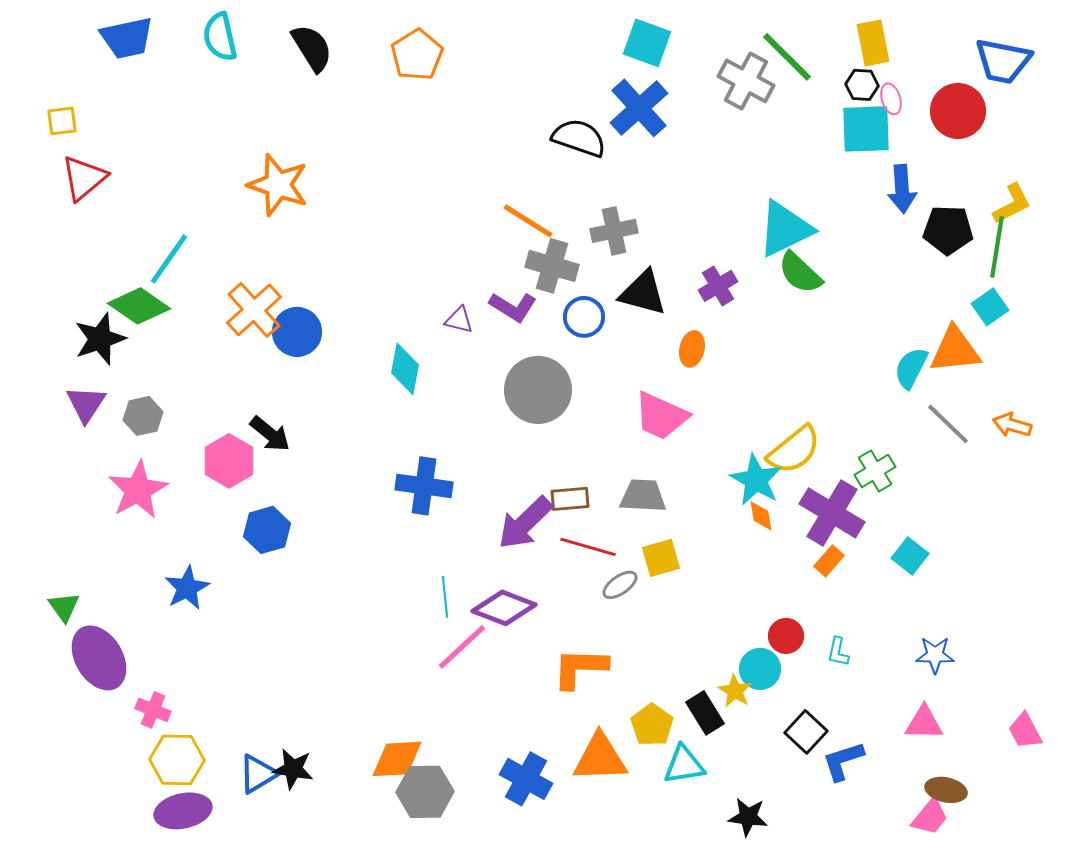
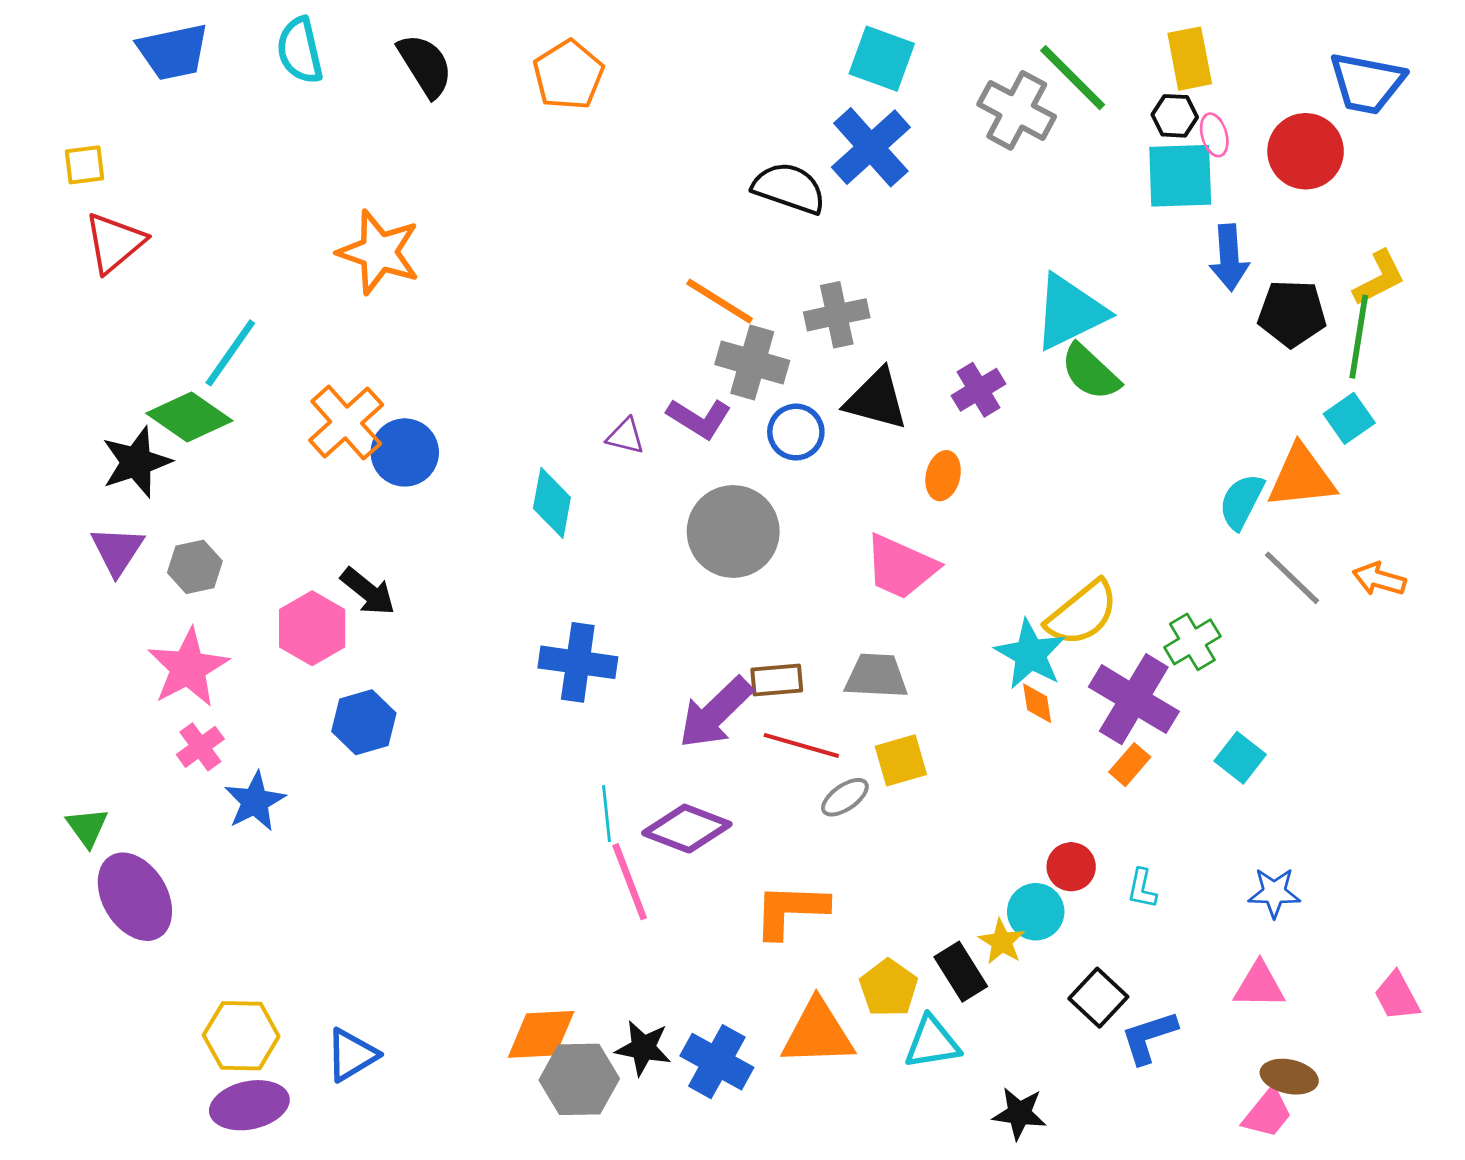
pink line: (462, 647) -> (630, 882), turned -68
pink cross: (153, 710) -> (200, 747), moved, turned 32
black star: (293, 769) -> (643, 1048), moved

